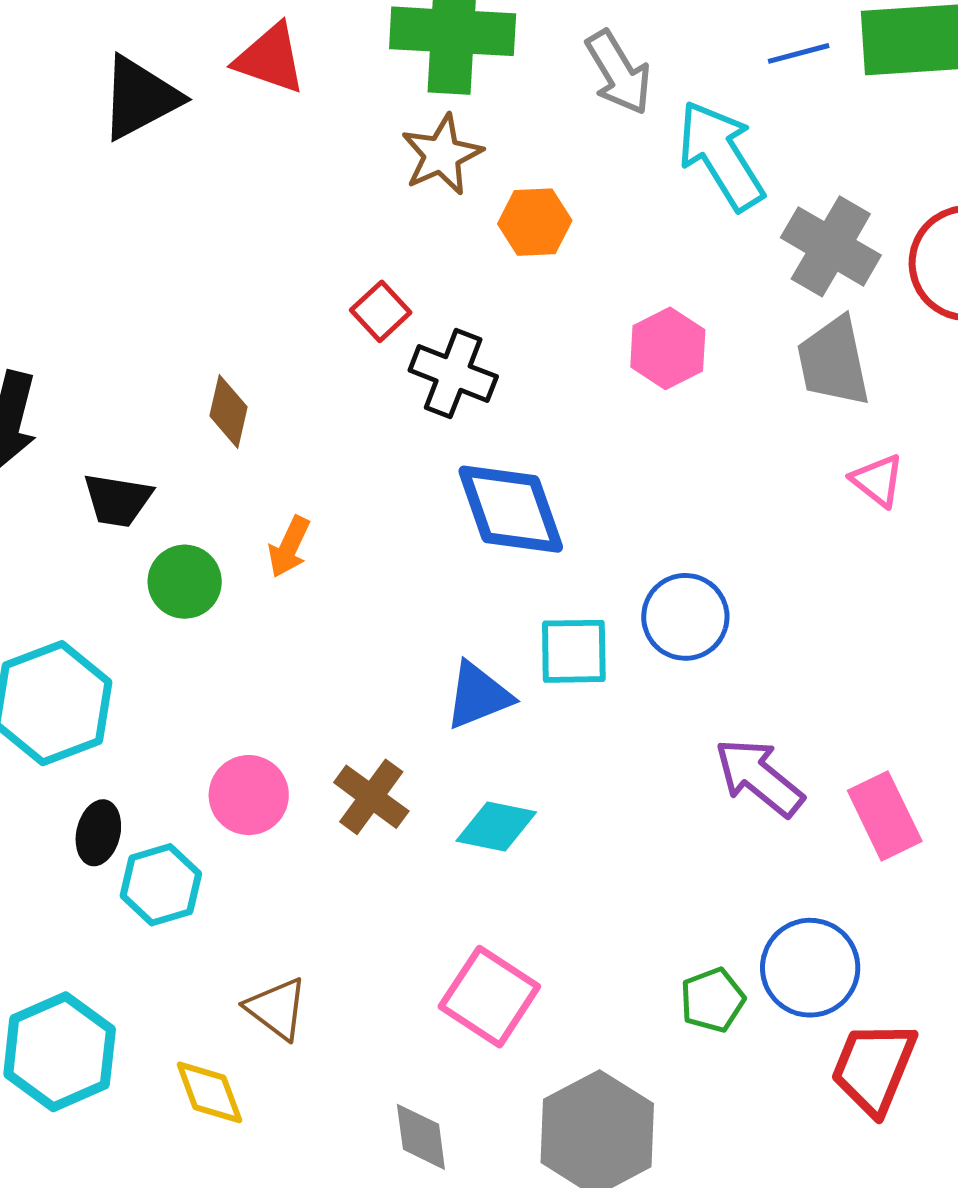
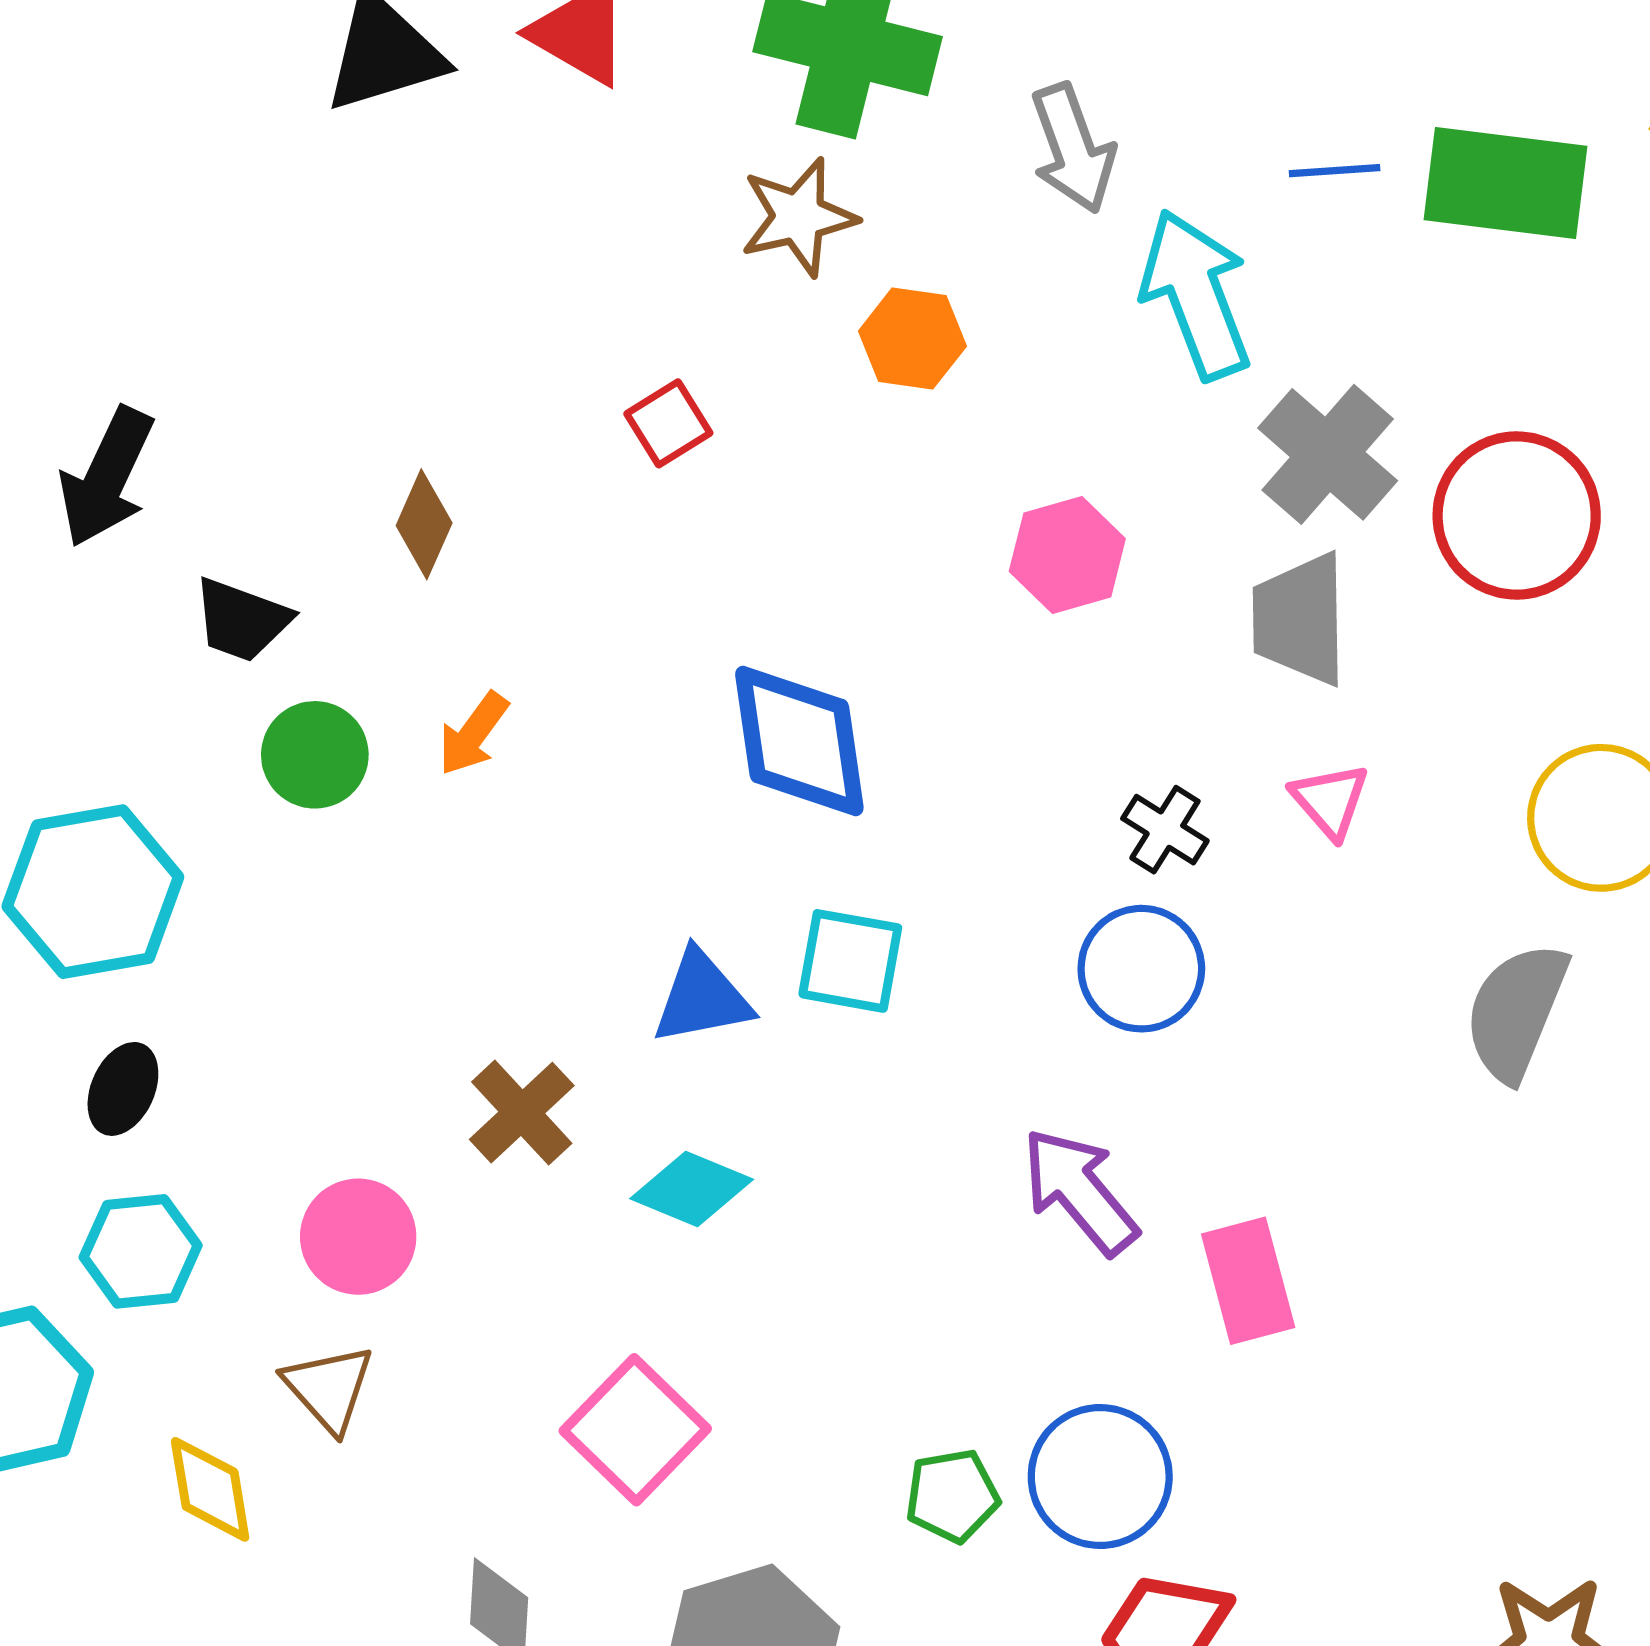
black cross: (453, 373) -> (1165, 830), moved, size x0.7
blue circle: (685, 617) -> (1141, 969), moved
pink circle: (249, 795) -> (358, 1237), moved
cyan hexagon: (161, 885) -> (141, 1251), moved

